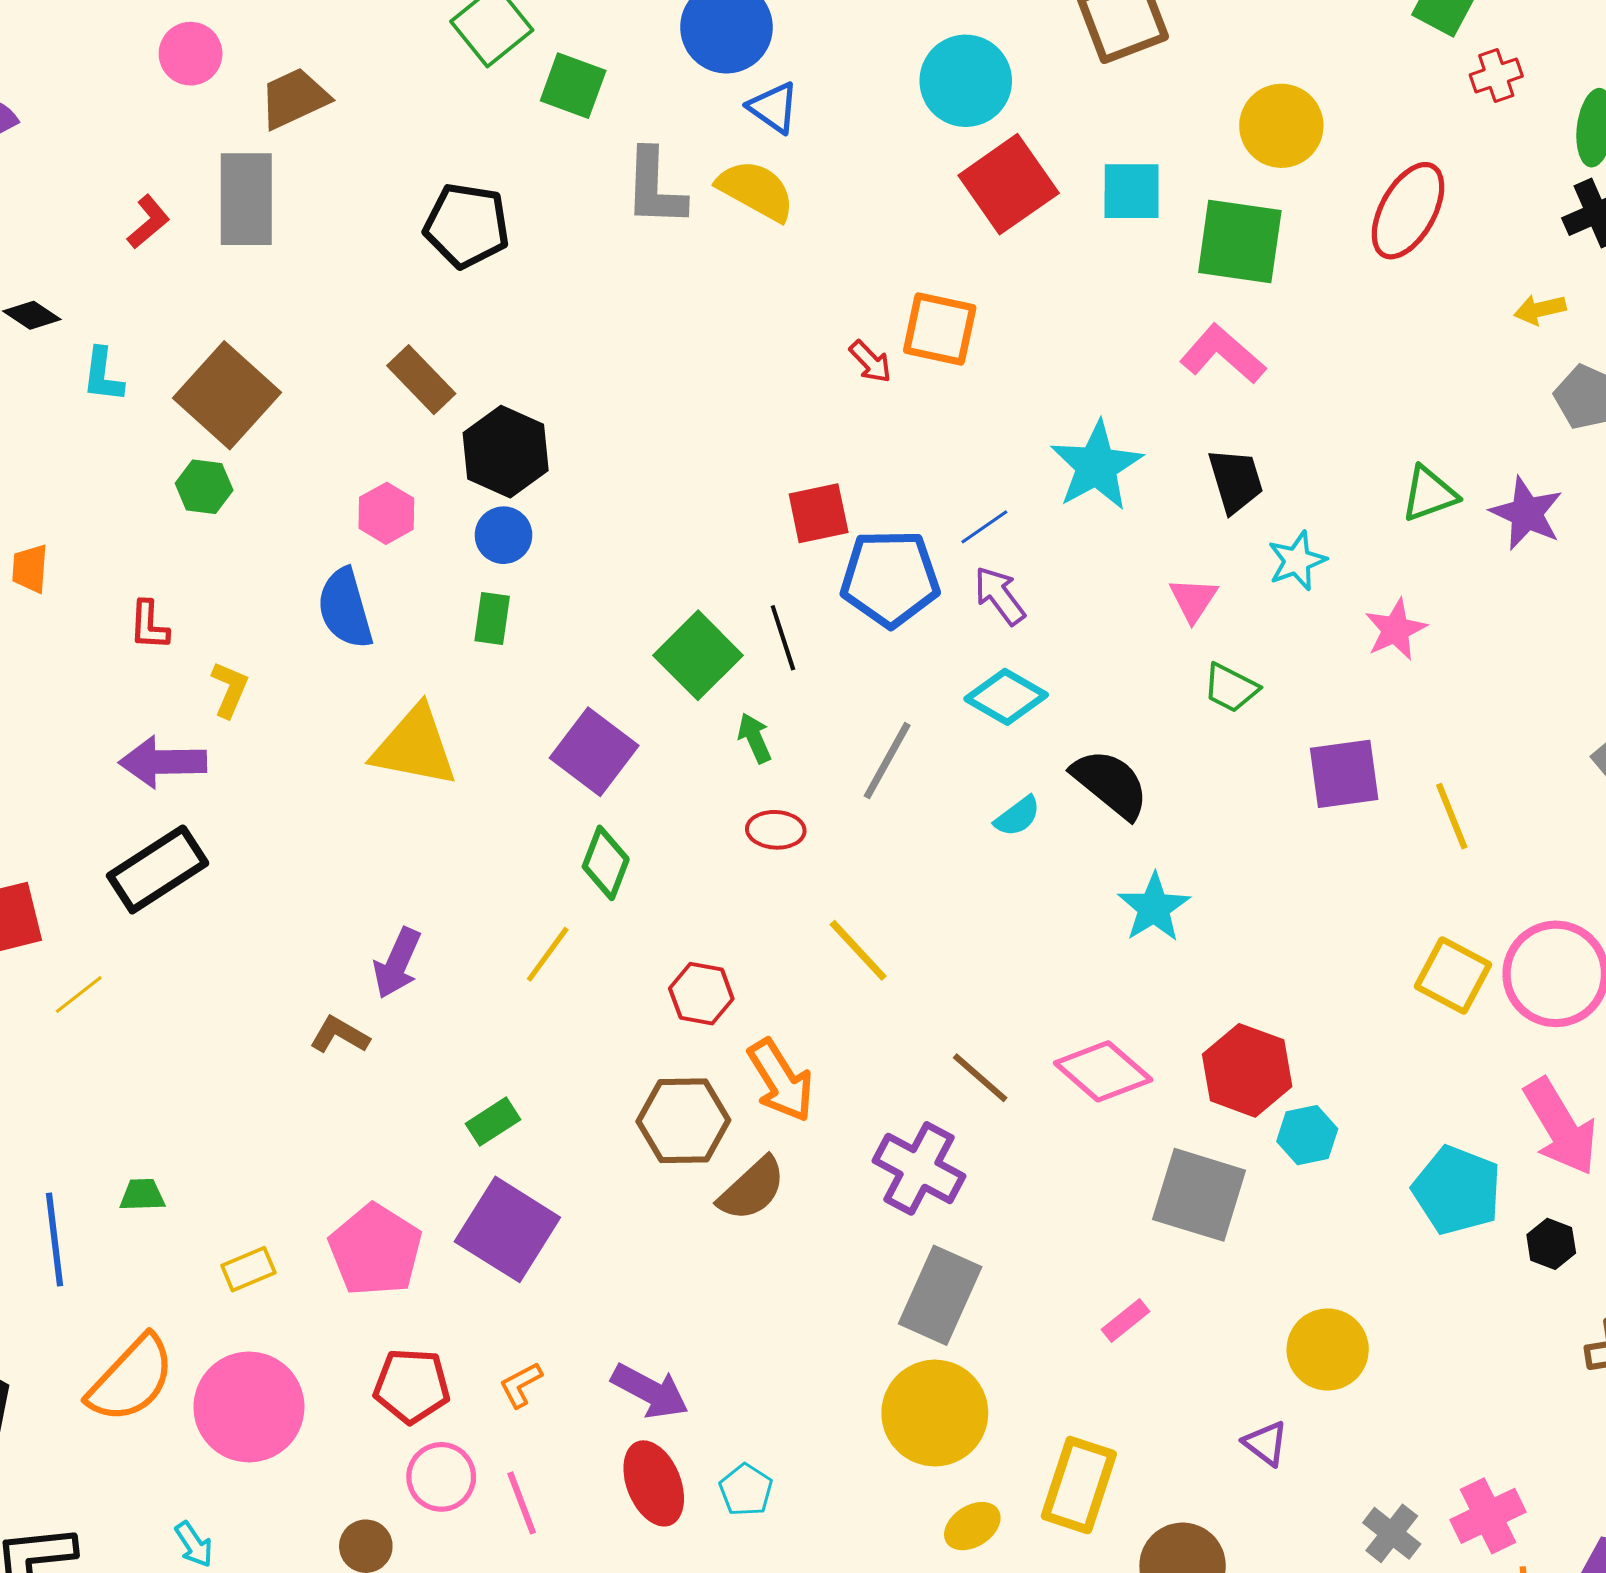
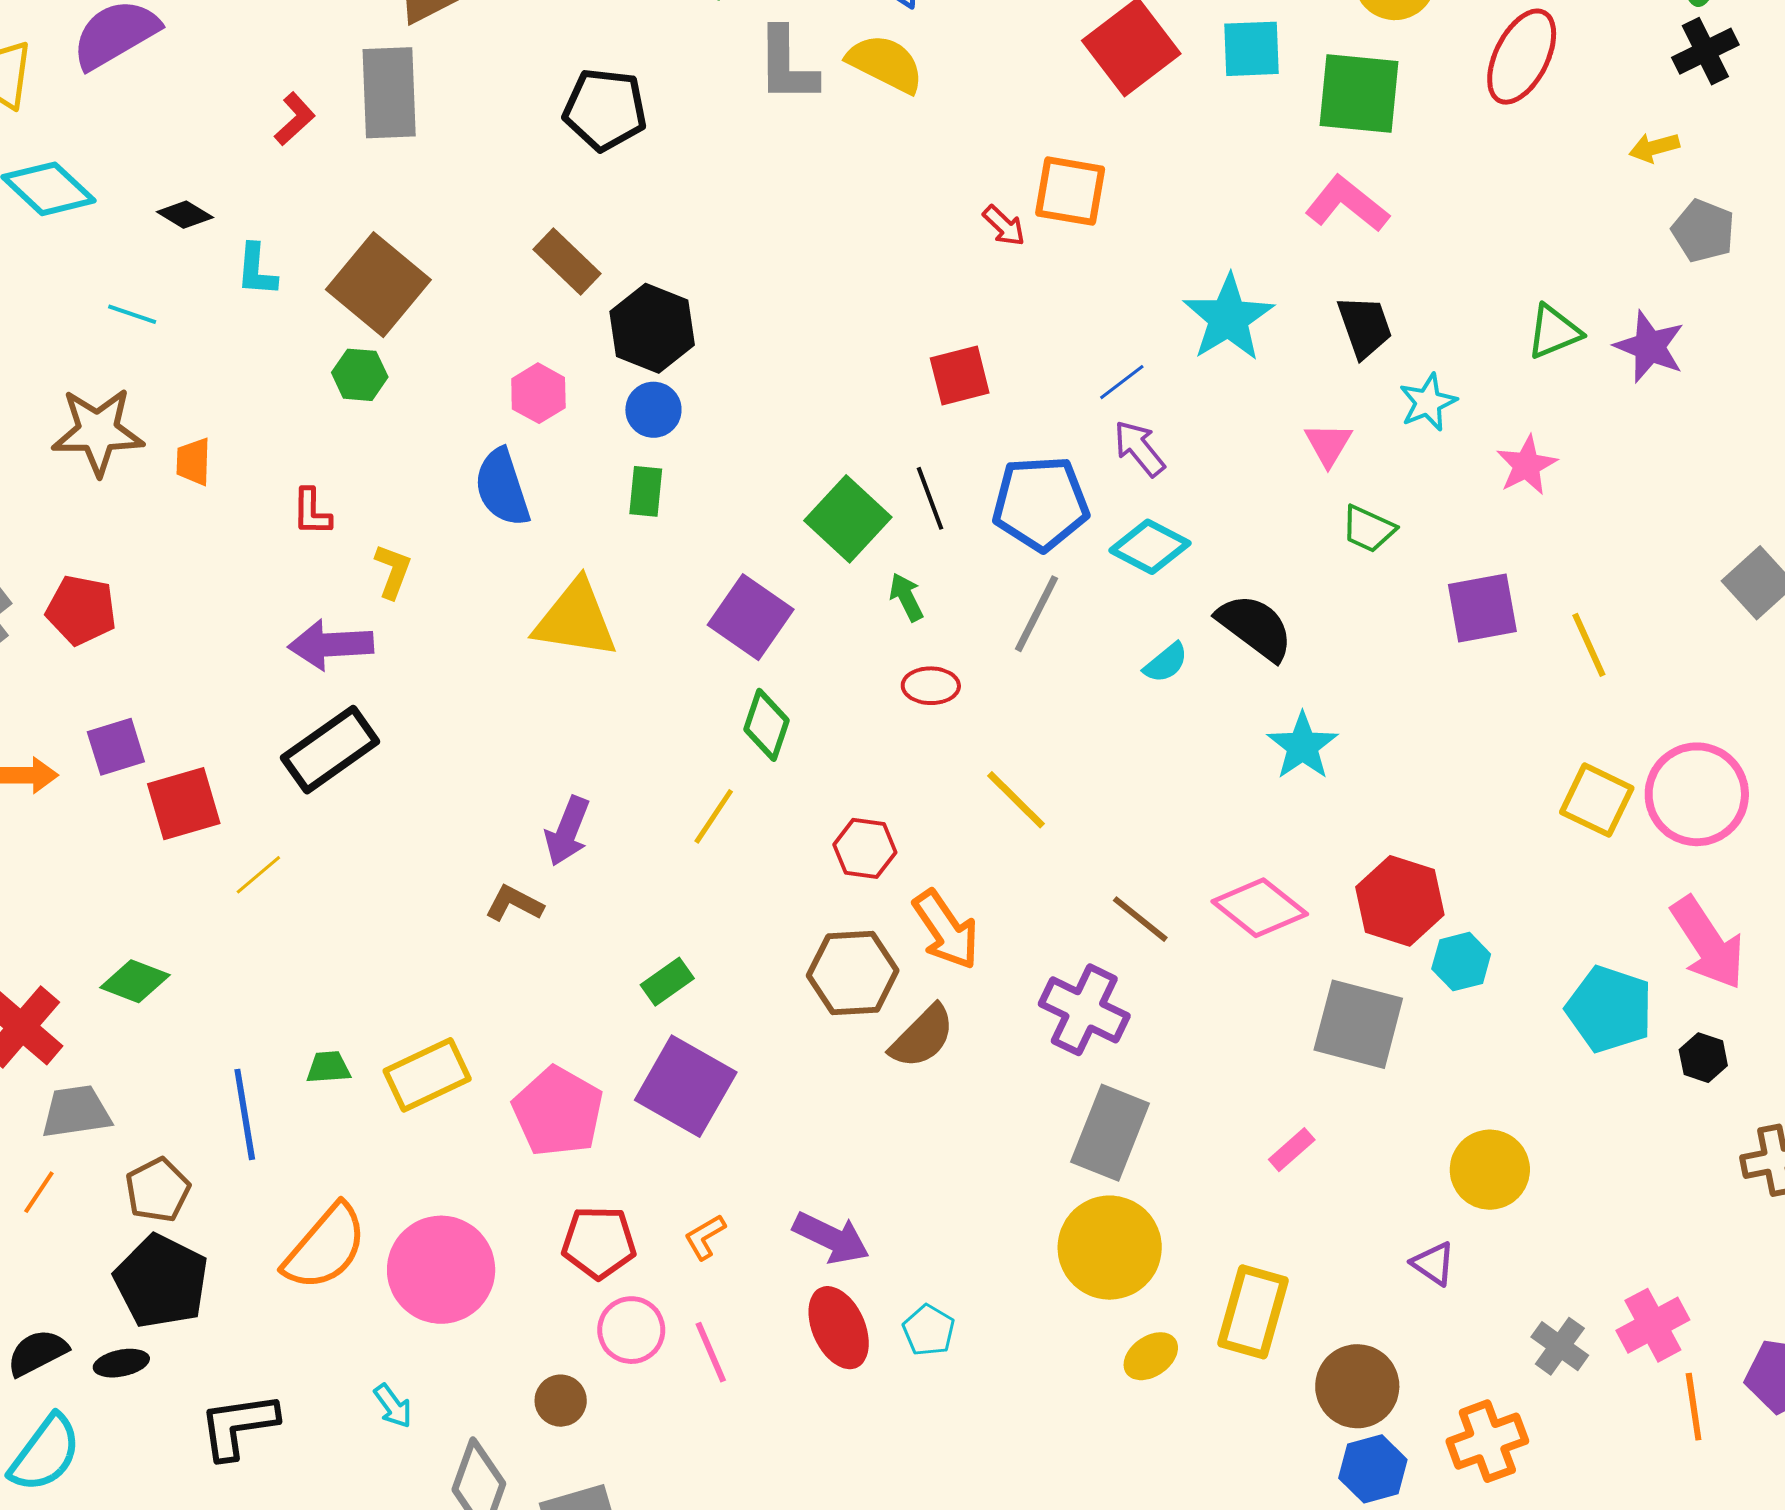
blue pentagon: (890, 578) -> (1041, 503), moved
yellow rectangle: (248, 1269) -> (427, 1075), moved, size x1.6

